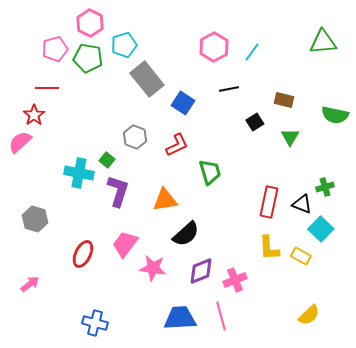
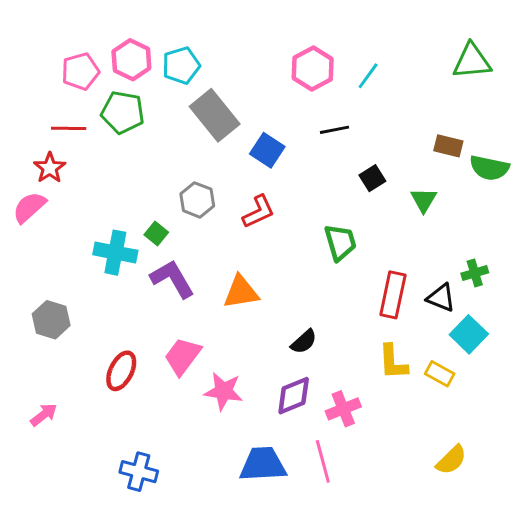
pink hexagon: (90, 23) -> (131, 60), moved
green pentagon: (88, 58) -> (123, 112), moved
brown rectangle: (284, 100) -> (448, 146), moved
green trapezoid: (210, 172) -> (340, 242), moved
purple L-shape: (118, 191) -> (172, 279), turned -48
black semicircle: (186, 234) -> (304, 342), moved, size x0.7

